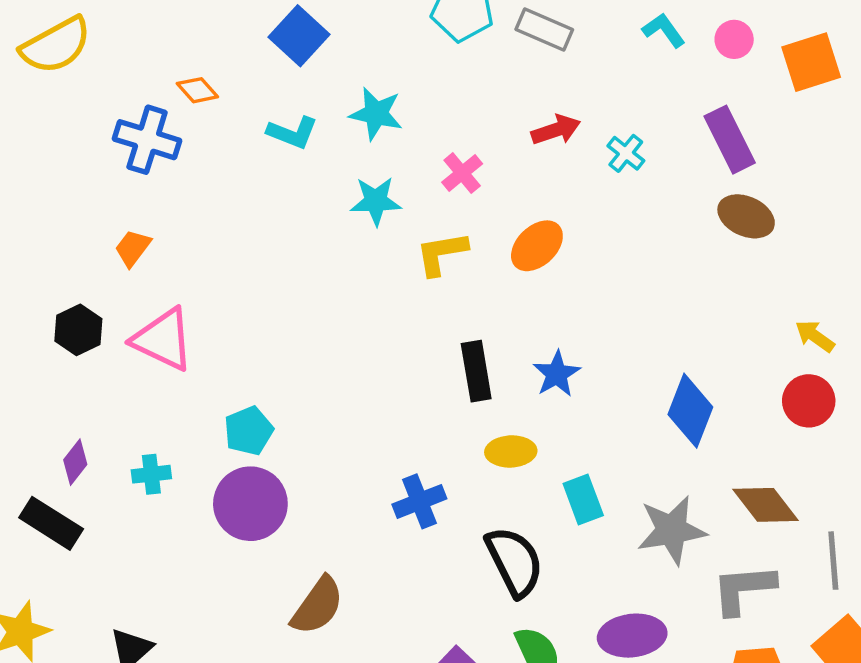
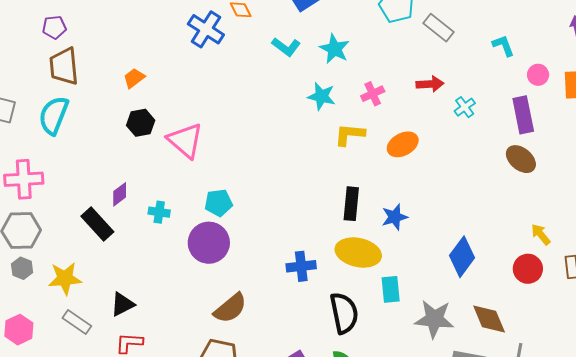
pink circle: (734, 39) -> (538, 75), moved
orange trapezoid: (133, 248) -> (134, 78), moved
yellow ellipse: (511, 451) -> (358, 253), size x1.6

